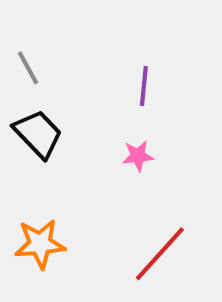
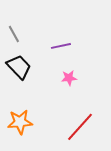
purple line: (144, 86) -> (61, 46), moved, turned 72

